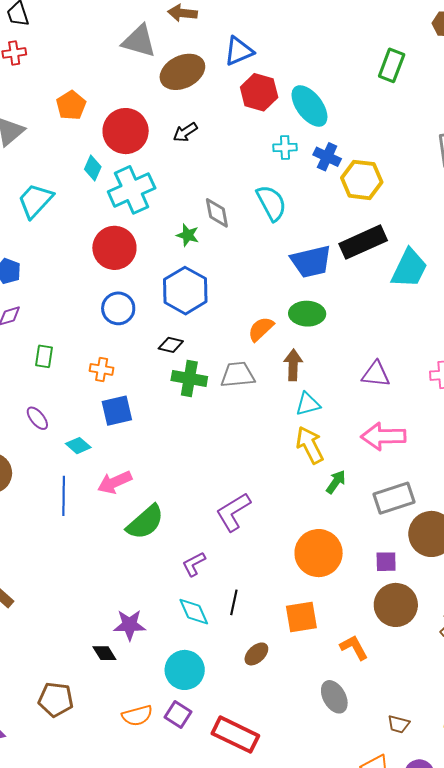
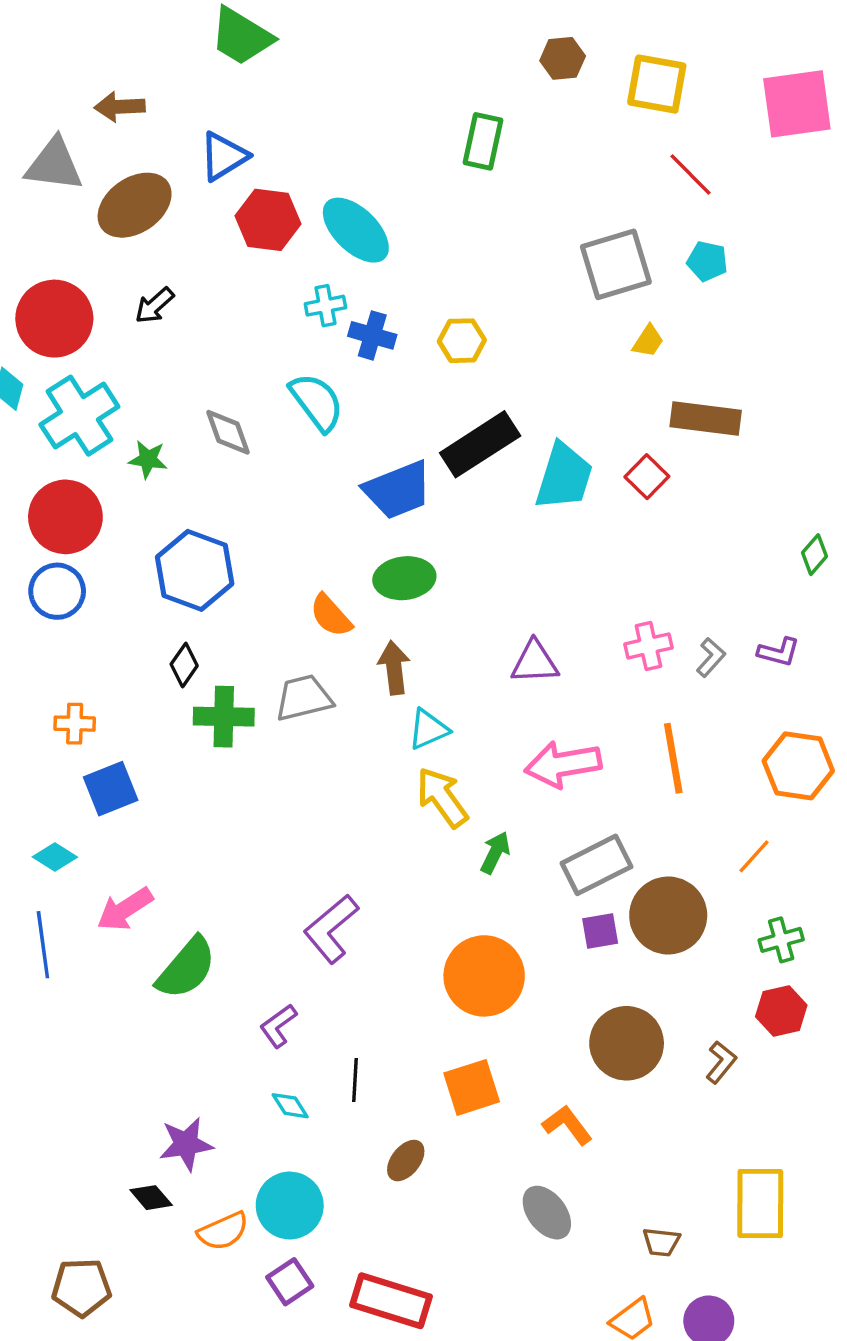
blue cross: (327, 157) -> (372, 335), moved
yellow hexagon: (362, 180) -> (462, 341), size x0.7
green star: (188, 235) -> (148, 459), moved
blue circle: (118, 308) -> (57, 591), moved
orange semicircle: (261, 329) -> (331, 616), turned -80
black diamond: (171, 345) -> (184, 665), turned -60
purple square: (386, 562) -> (600, 931), moved
cyan diamond: (194, 612) -> (290, 1106), size x0.7
purple square: (178, 714) -> (290, 1282), turned 32
orange semicircle: (137, 716) -> (223, 1231), moved

